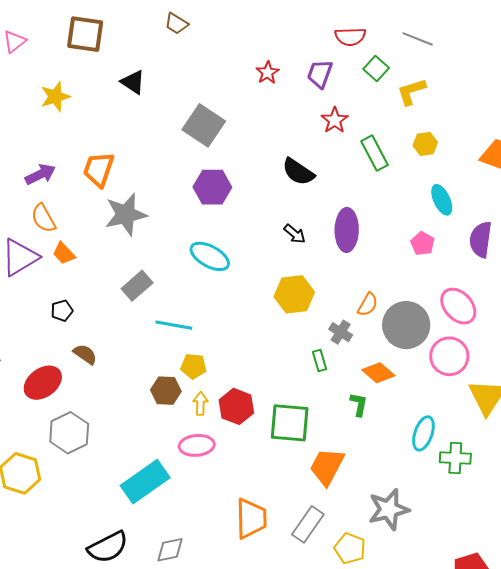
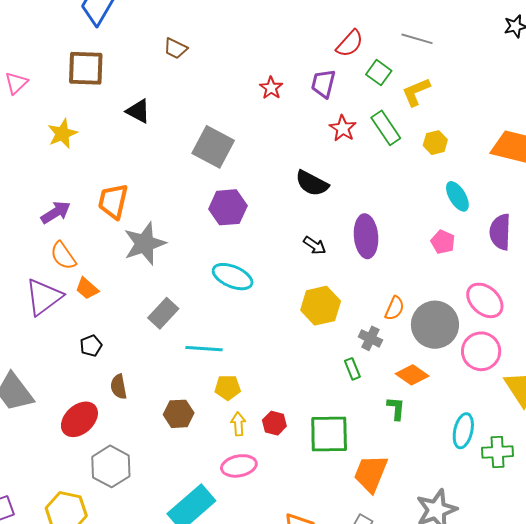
red semicircle: (350, 37) -> (350, 44), turned -40
green rectangle: (375, 153) -> (386, 128), moved
brown semicircle: (85, 354) -> (119, 387), turned -130
brown hexagon: (166, 391) -> (179, 414), moved
red hexagon: (236, 406) -> (274, 423), size x0.7

